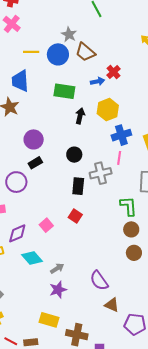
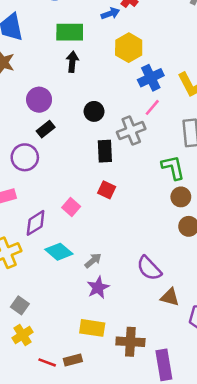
black arrow: (80, 116) -> (72, 62), moved
pink line: (119, 158) -> (152, 107), turned 40

